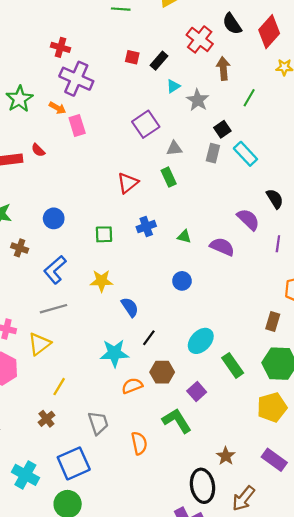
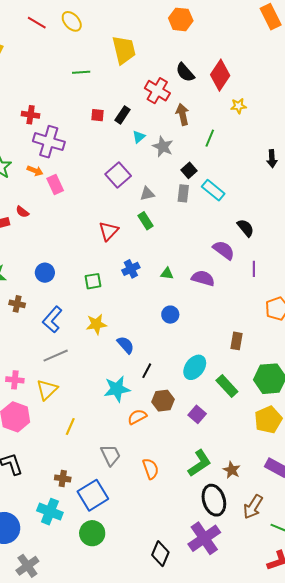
brown rectangle: (273, 321) -> (237, 341), moved
brown cross: (46, 419) -> (63, 478), moved, turned -35
green L-shape: (177, 421) -> (200, 463), moved, turned 96

